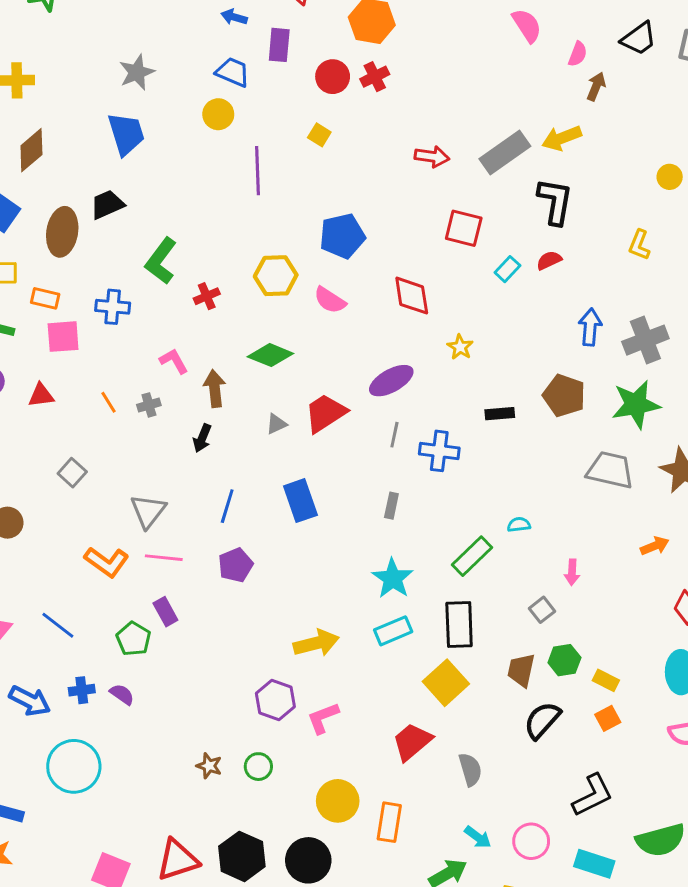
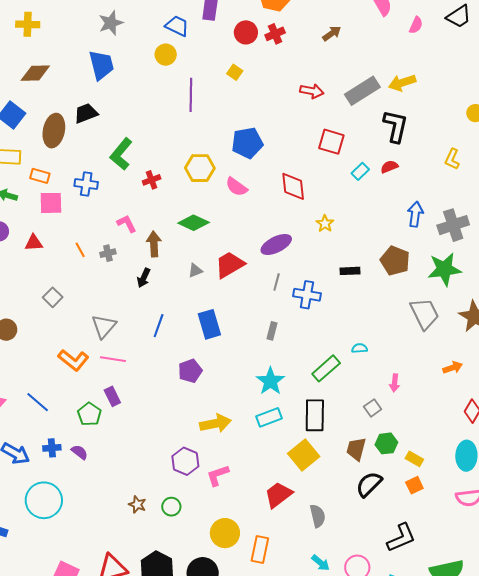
brown arrow: (596, 86) -> (332, 33), moved, turned 30
brown diamond: (31, 150) -> (35, 73), turned 36
gray trapezoid: (610, 470) -> (424, 314), turned 48
purple pentagon: (236, 565) -> (190, 371), moved

